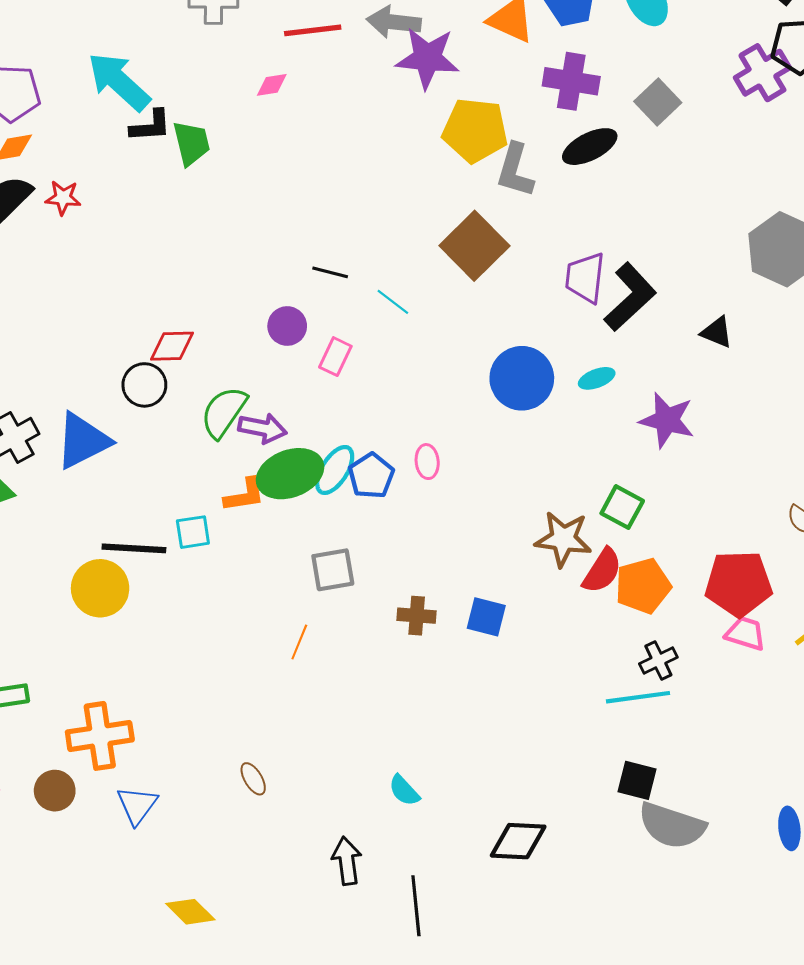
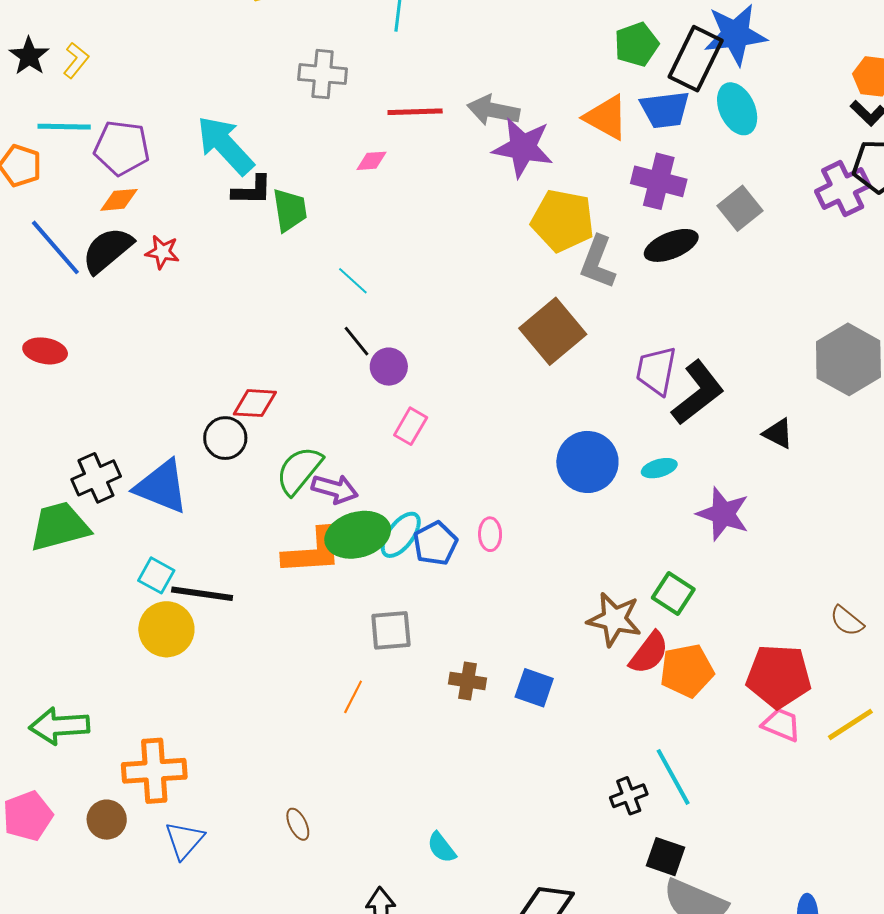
black line: (330, 272) -> (357, 341), moved, turned 32
cyan line: (393, 302) -> (353, 281), moved
purple circle: (287, 326) -> (389, 367), moved
blue triangle: (83, 441) -> (162, 487), turned 44
orange L-shape: (245, 495) -> (312, 552), size x1.5
cyan square: (193, 532) -> (156, 575), moved, turned 33
black cross: (658, 661) -> (629, 796), moved
cyan line: (638, 697) -> (673, 777), turned 64

